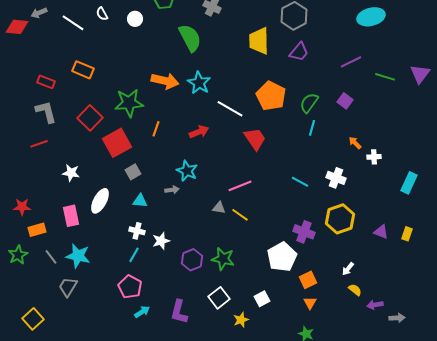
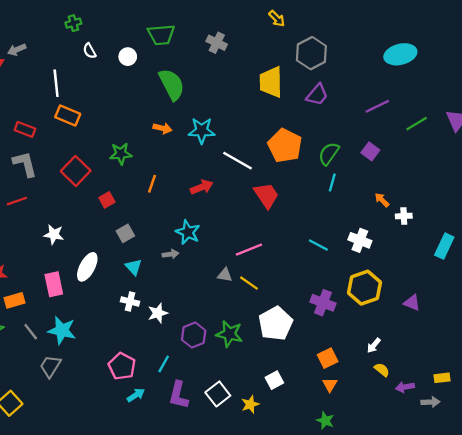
white line: (73, 23) -> (56, 83), moved, turned 50
green semicircle: (190, 38) -> (172, 84), moved
green line: (385, 77) -> (417, 124), turned -48
orange arrow: (165, 81) -> (162, 128), size x0.6
cyan star: (199, 83) -> (202, 131), turned -30
green star: (129, 103) -> (121, 154), size x0.7
red square: (117, 143) -> (107, 200), size x0.5
cyan triangle: (140, 201) -> (133, 267), turned 42
yellow rectangle: (407, 234) -> (442, 378), moved, turned 64
cyan line: (134, 255) -> (164, 364), moved
white pentagon: (282, 257) -> (276, 323), moved
white square: (219, 298) -> (218, 394), moved

